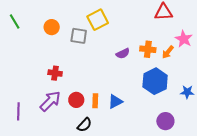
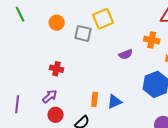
orange cross: (148, 49) -> (152, 40), moved
red circle: (76, 100) -> (56, 115), moved
purple arrow: (50, 101) -> (50, 96), size x0.7

